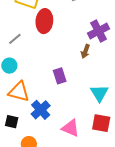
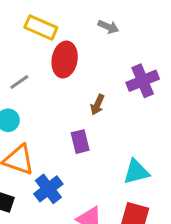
brown arrow: (85, 51) -> (97, 105), moved
cyan triangle: (99, 93) -> (136, 172), turned 42

